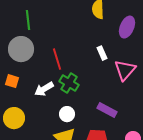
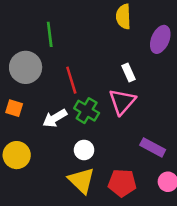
green line: (28, 20) -> (50, 34), moved
pink triangle: (125, 70) -> (122, 102), moved
purple rectangle: (107, 110) -> (153, 147), moved

